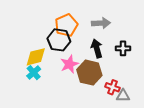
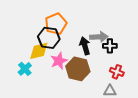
gray arrow: (101, 23) -> (99, 37), moved
yellow diamond: (36, 57) -> (39, 51), moved
red cross: (113, 87) -> (117, 72), moved

